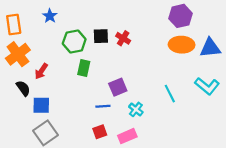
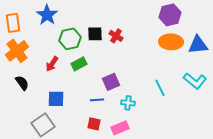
blue star: (50, 16) -> (47, 15), size x1.5
green rectangle: (84, 68) -> (79, 64), turned 49
red arrow: (41, 71) -> (52, 64), moved
blue square: (41, 105) -> (56, 99), moved
cyan cross: (136, 109) -> (128, 103), turned -32
red square: (100, 132) -> (94, 124), turned 32

